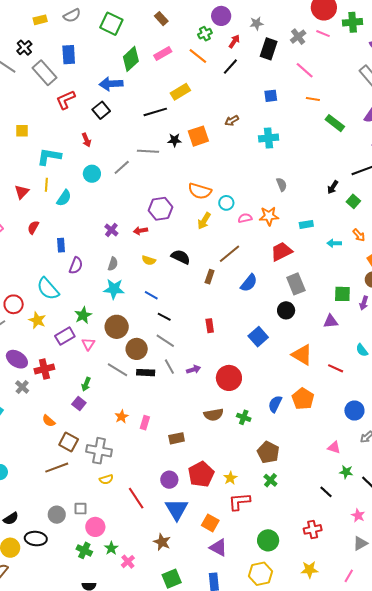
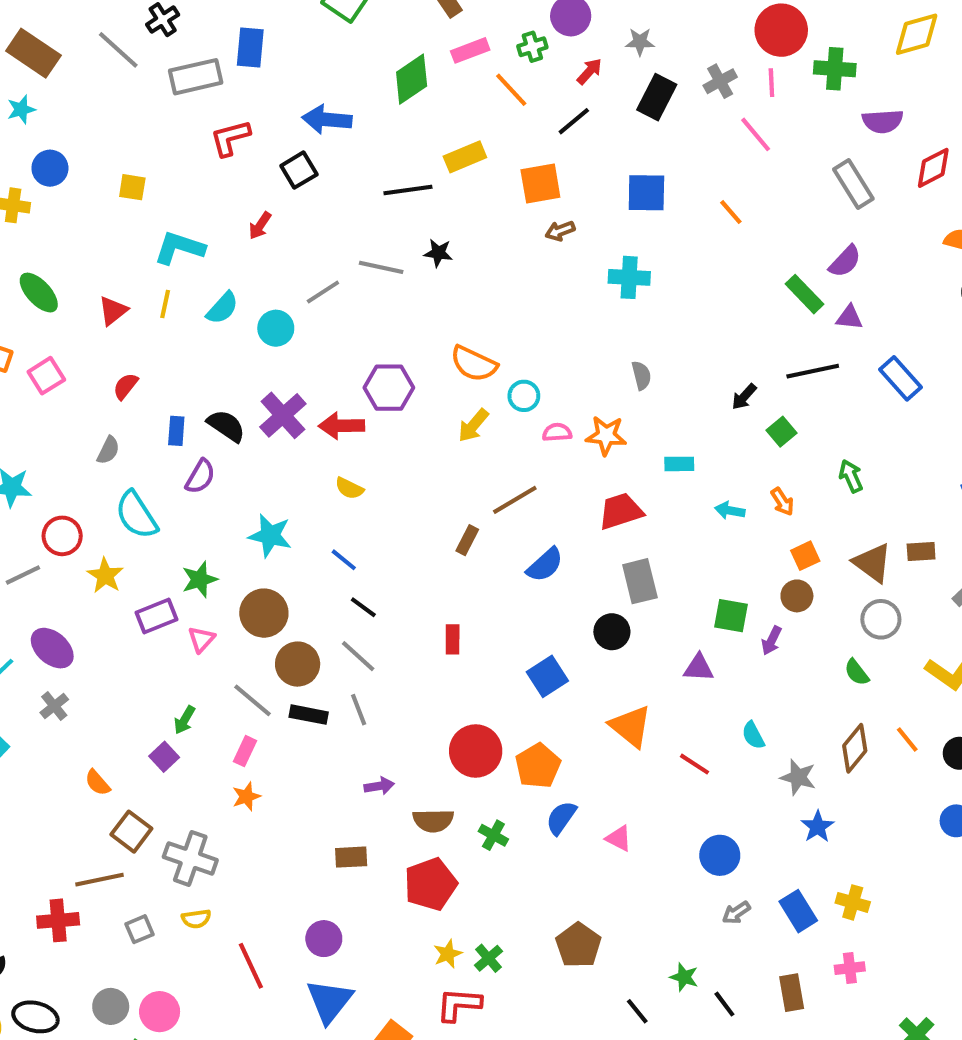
pink line: (323, 34) -> (771, 83), turned 56
pink rectangle: (163, 54) -> (470, 50), moved
green diamond: (131, 59) -> (412, 79), moved
pink line: (305, 70) -> (756, 134), moved
gray rectangle: (44, 73) -> (196, 77), turned -70
blue square: (271, 96) -> (646, 193), size x1.5
orange line: (313, 99) -> (731, 212), turned 32
green rectangle: (335, 123) -> (804, 294), moved
orange square: (198, 136) -> (540, 183), moved
red arrow: (86, 140) -> (260, 226), turned 48
cyan circle: (92, 174) -> (276, 328), moved
cyan semicircle: (64, 198) -> (222, 308), moved
purple cross: (111, 230) -> (283, 415), size x1.6
red arrow: (140, 231) -> (342, 426), size x1.5
black semicircle: (181, 257) -> (226, 426), moved
gray semicircle: (113, 264) -> (108, 450), moved
red cross: (44, 369) -> (58, 920), moved
purple arrow: (194, 369) -> (379, 786), moved
orange pentagon: (303, 399) -> (538, 766), moved
pink rectangle: (145, 423) -> (245, 751), moved
pink triangle: (334, 447) -> (619, 838), moved
brown pentagon: (268, 452) -> (578, 945), moved
red pentagon: (201, 474) -> (431, 884), moved
green cross: (270, 480) -> (488, 958), moved
gray square: (81, 509) -> (140, 929), moved, turned -32
gray circle: (57, 515) -> (111, 1006), moved

